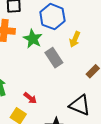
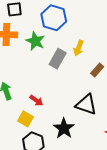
yellow arrow: (75, 39) -> (78, 48), moved
gray rectangle: (54, 58) -> (58, 59), turned 66

